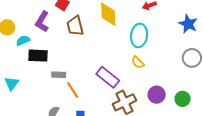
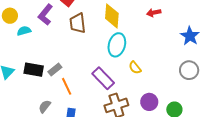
cyan ellipse: (139, 35) -> (117, 45), moved
black rectangle: (38, 56) -> (34, 70), moved
gray rectangle: (59, 75) -> (55, 69), turned -48

